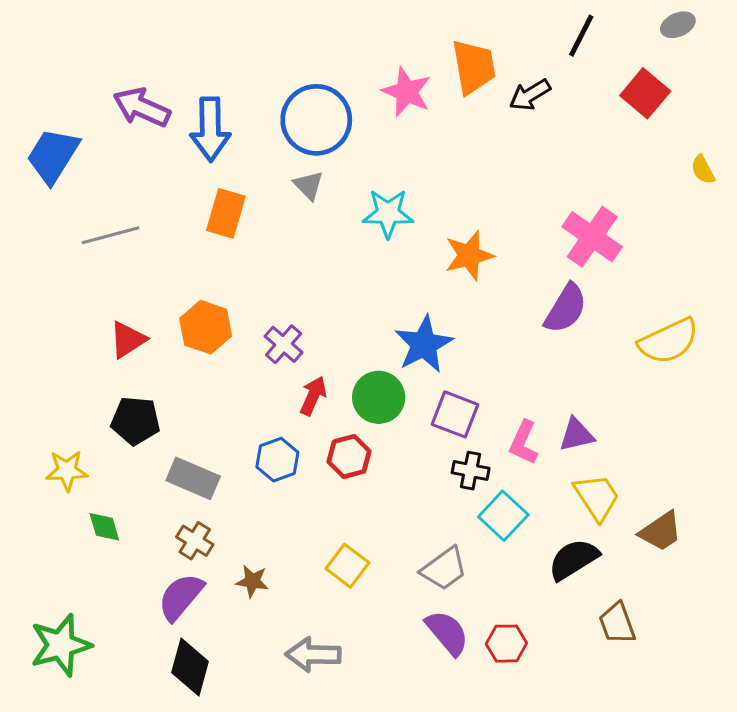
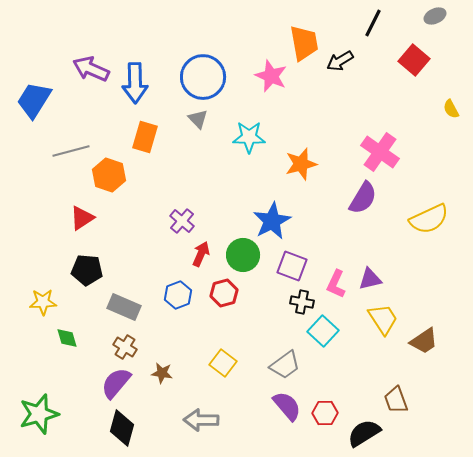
pink star: (407, 92) -> (271, 76), moved
orange hexagon: (206, 327) -> (109, 175), moved
black semicircle: (573, 559) -> (364, 433), moved

